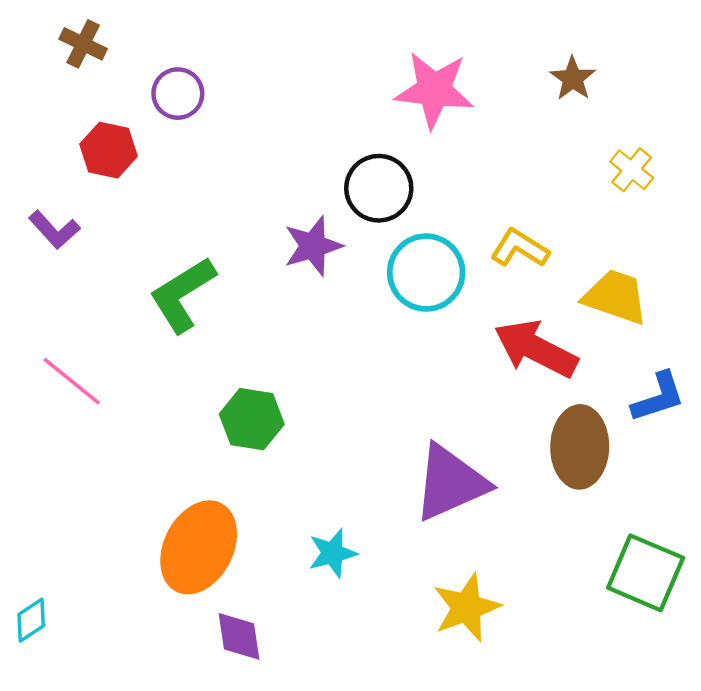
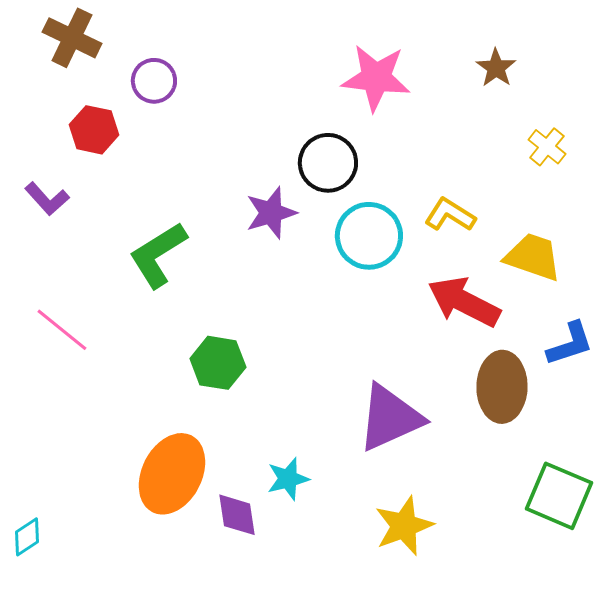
brown cross: (83, 44) -> (72, 38), size x1.4
purple diamond: (239, 636) -> (237, 515), moved

